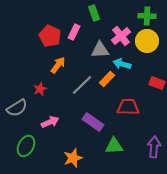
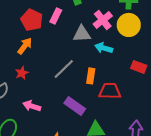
orange arrow: (58, 65) -> (25, 46), moved
orange rectangle: (107, 79) -> (91, 76), moved, turned -35
pink arrow: (50, 122) -> (32, 106), turned -138

